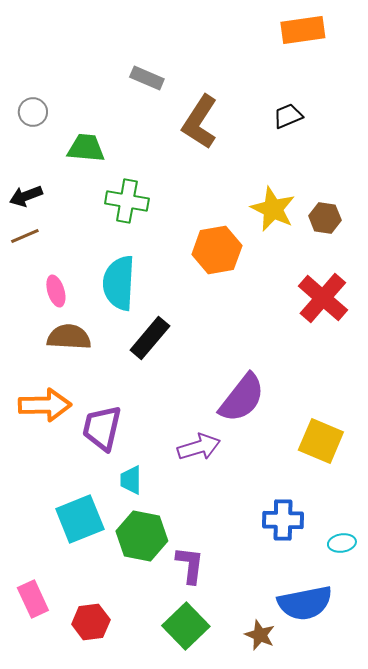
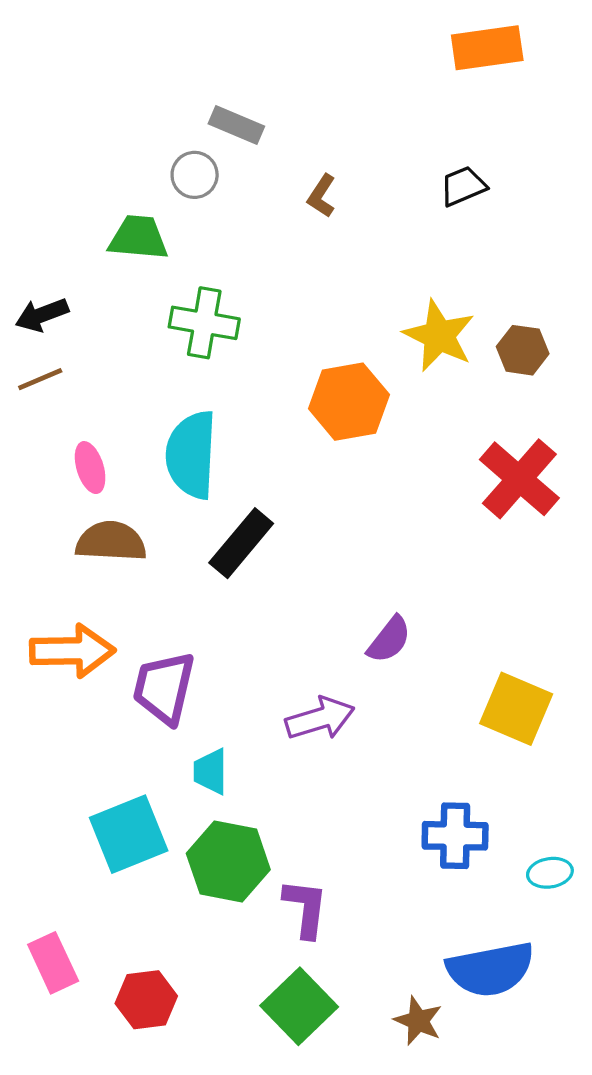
gray circle: (33, 112) -> (195, 175), moved
brown L-shape: (200, 122) -> (322, 196), size x0.5
purple semicircle: (242, 398) -> (389, 640), size x0.6

